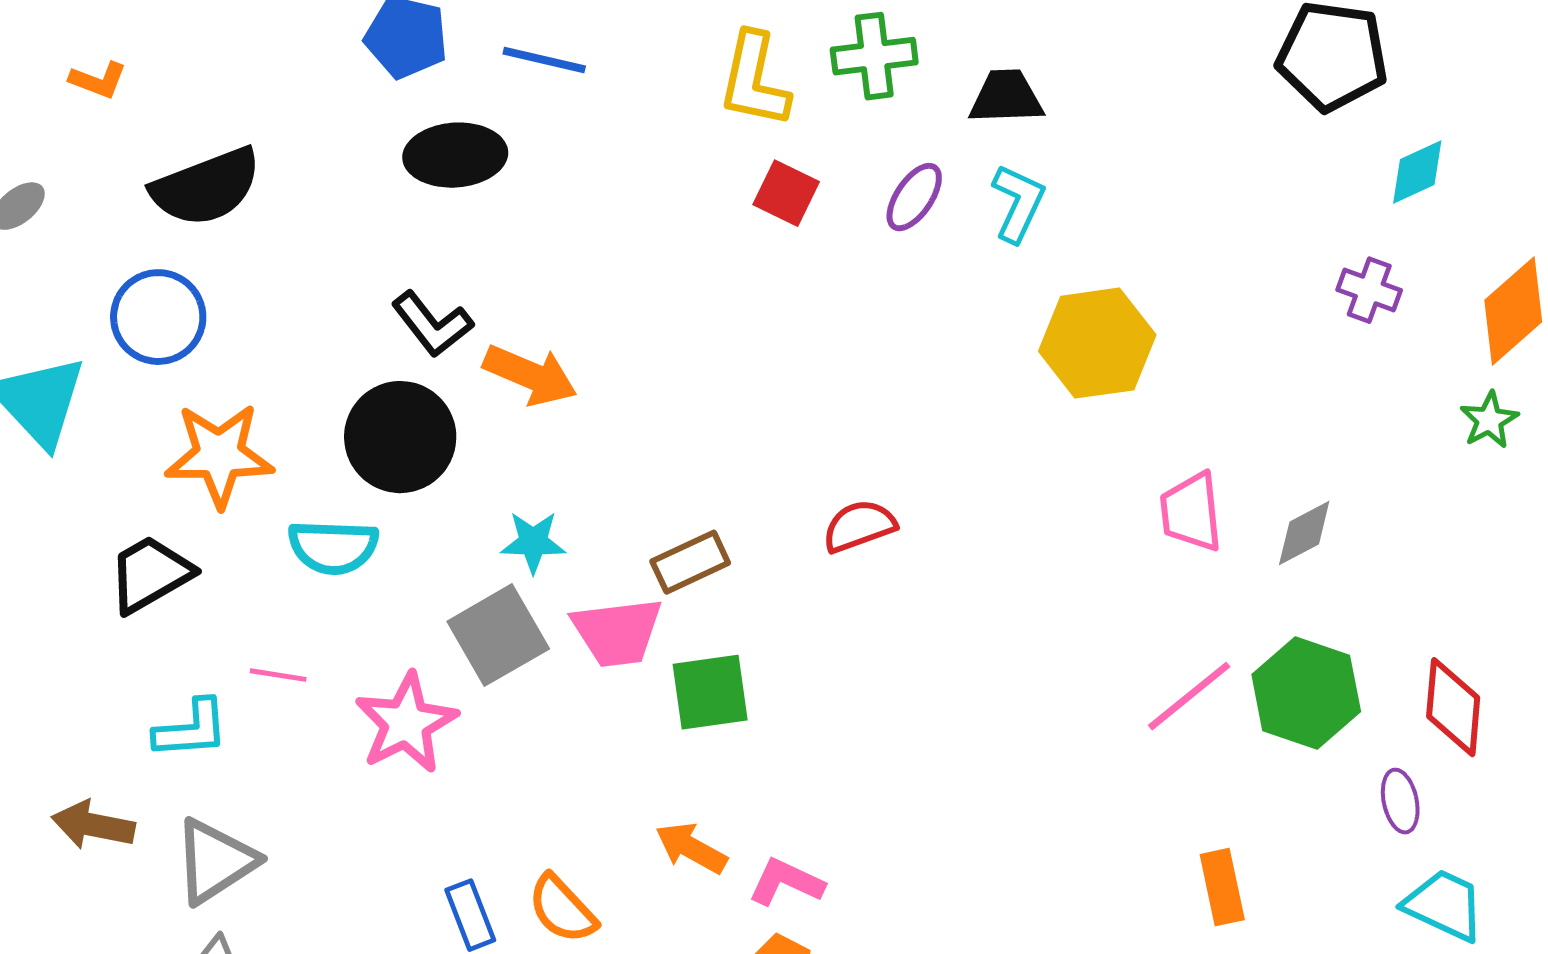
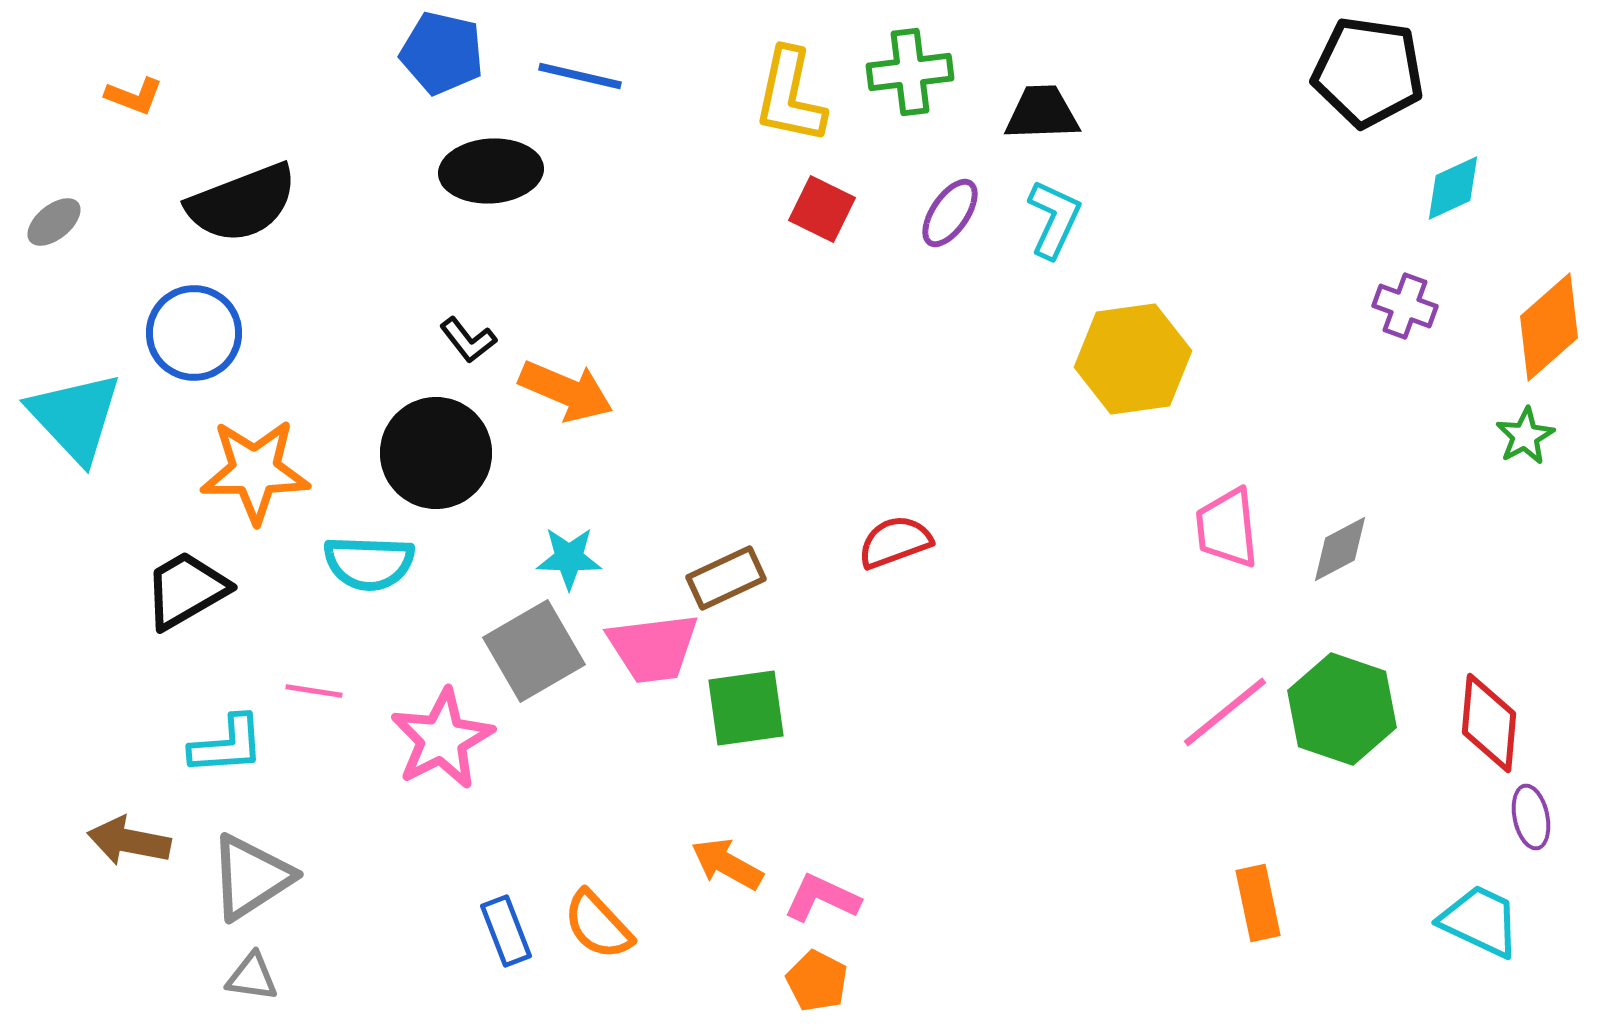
black L-shape: (432, 324) -> (468, 340), size x0.7
purple ellipse: (1400, 801) -> (1531, 817), moved

